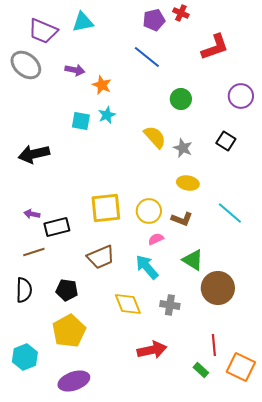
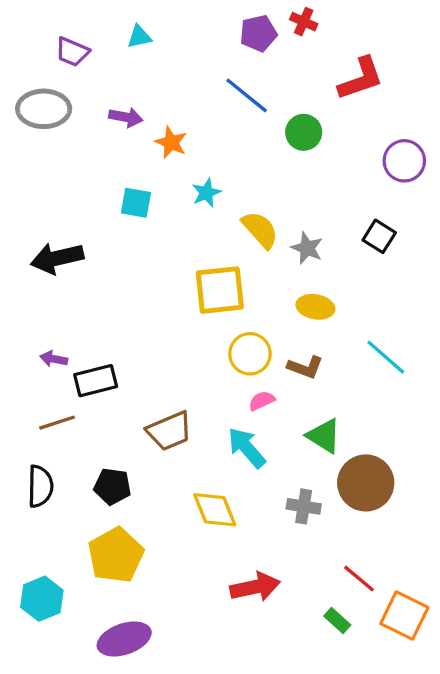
cyan triangle: (83, 22) -> (139, 37), size x0.7
purple trapezoid: (43, 31) -> (72, 52), size x0.7
gray ellipse: (26, 65) -> (44, 109), turned -40
green circle: (181, 99) -> (304, 132), moved
cyan star: (107, 115) -> (206, 193), moved
yellow square: (106, 208) -> (220, 290), moved
gray cross: (170, 305) -> (304, 506), moved
red line: (214, 345) -> (359, 579), turned -45

